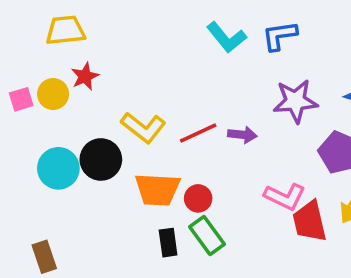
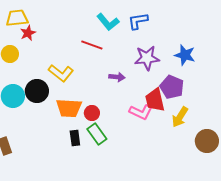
red star: (85, 76) -> (28, 33), moved
red line: (198, 133) -> (92, 45), moved, turned 45
red trapezoid: (310, 221) -> (155, 100), moved

